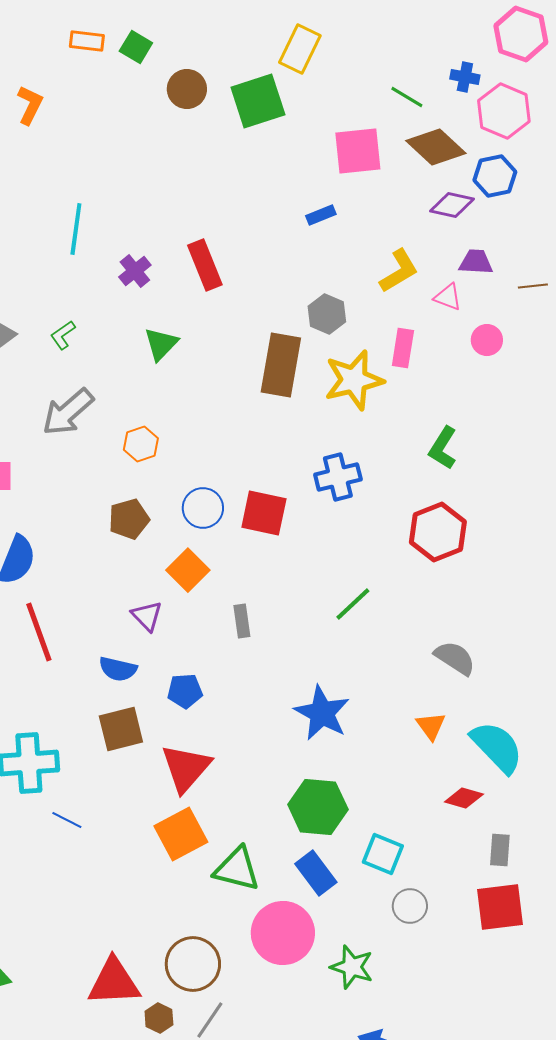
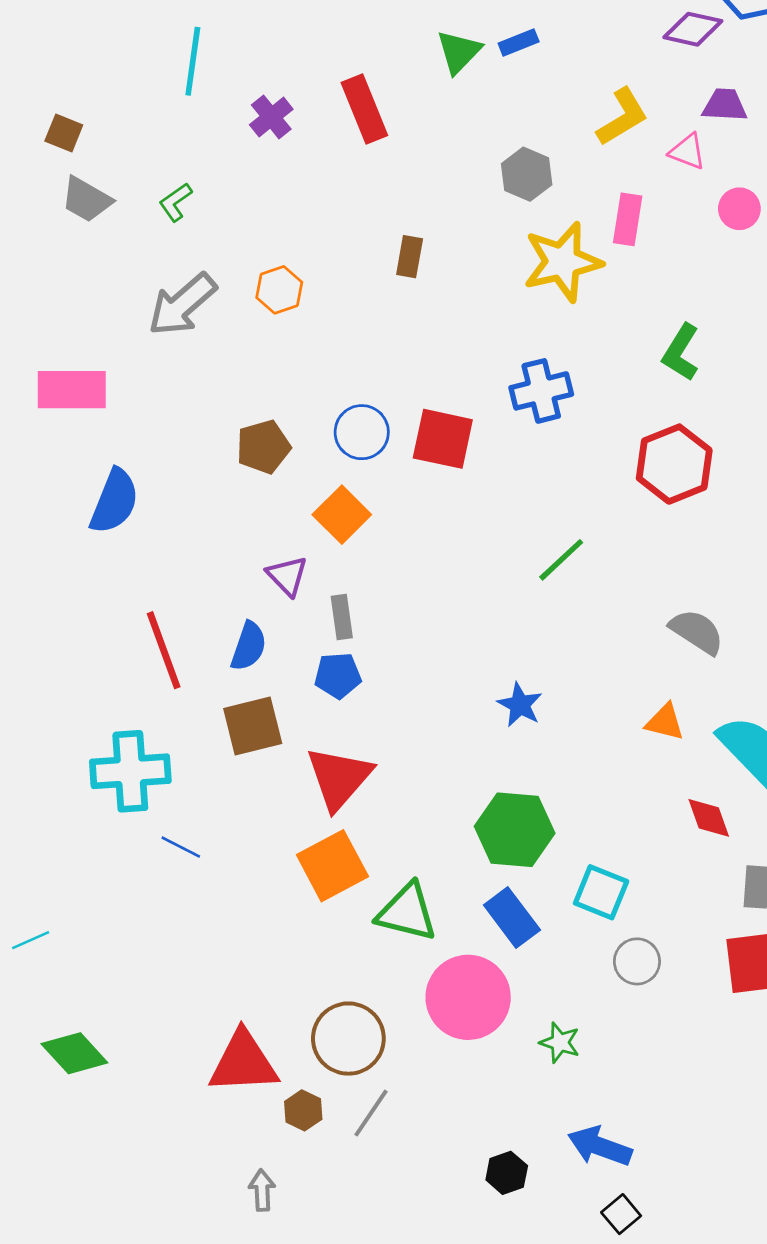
green triangle: (161, 344) -> (459, 52), moved
brown rectangle: (281, 365) -> (410, 257), moved, size x0.5
orange hexagon: (141, 444) -> (279, 290), moved
gray rectangle: (242, 621) -> (342, 617), moved
red line: (39, 632) -> (164, 650), moved
blue semicircle: (118, 669) -> (249, 646), turned -84
blue star: (322, 713) -> (520, 705), size x0.6
orange triangle: (431, 726) -> (665, 722), turned -40
red diamond: (464, 798) -> (709, 818), turned 54
green star: (352, 967) -> (560, 1043), size x0.7

